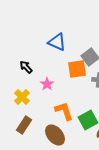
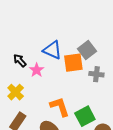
blue triangle: (57, 42) -> (52, 50), moved
pink star: (47, 84) -> (37, 70), moved

